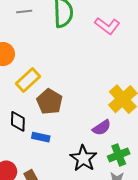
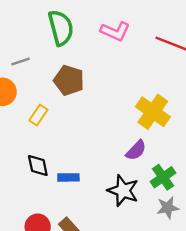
gray line: (24, 11) -> (20, 62), moved
yellow rectangle: (28, 80) -> (38, 115), size x0.7
brown pentagon: (49, 102) -> (69, 80), moved

